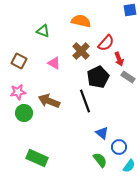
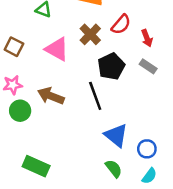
red arrow: (119, 59) -> (147, 38), moved
pink triangle: (54, 63) -> (57, 49), size x1.5
blue triangle: (102, 133) -> (116, 135), size x1.5
blue circle: (119, 147) -> (147, 149), moved

